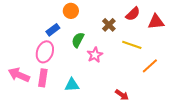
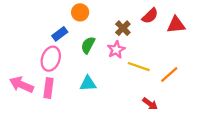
yellow line: (132, 45) -> (139, 67), moved
pink star: (95, 55) -> (116, 50), moved
cyan triangle: (72, 85) -> (88, 83), moved
red arrow: (122, 95) -> (150, 104), moved

